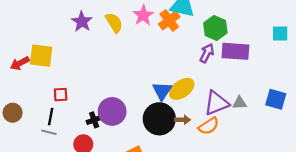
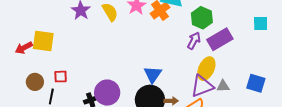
purple rectangle: (235, 51) -> (220, 39), turned -35
yellow ellipse: (182, 89) -> (206, 69), moved, turned -30
brown circle: (13, 113) -> (35, 82), moved

